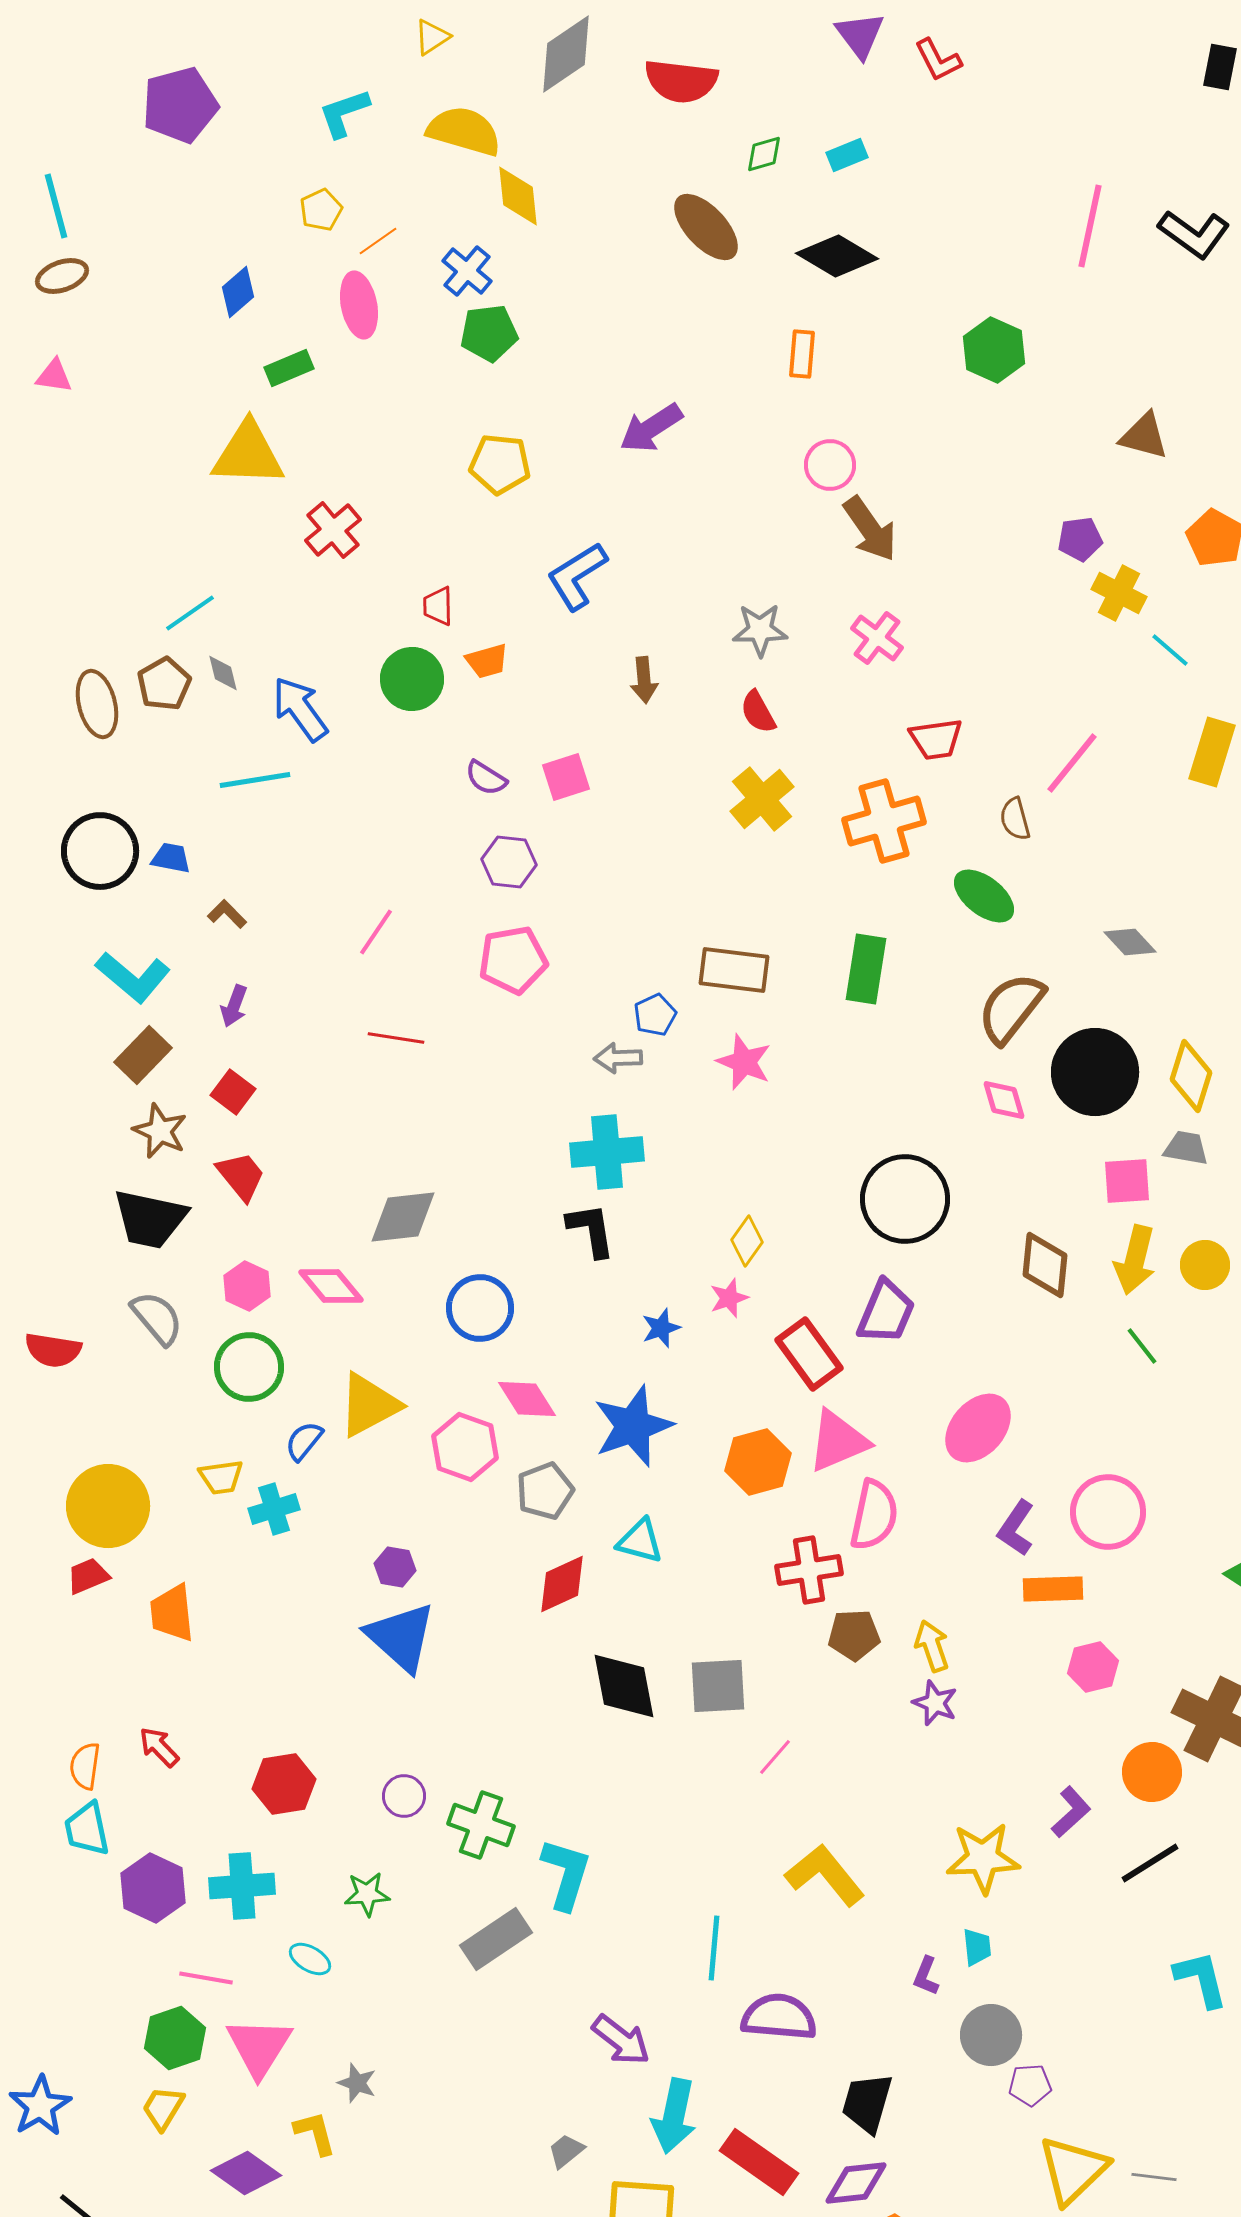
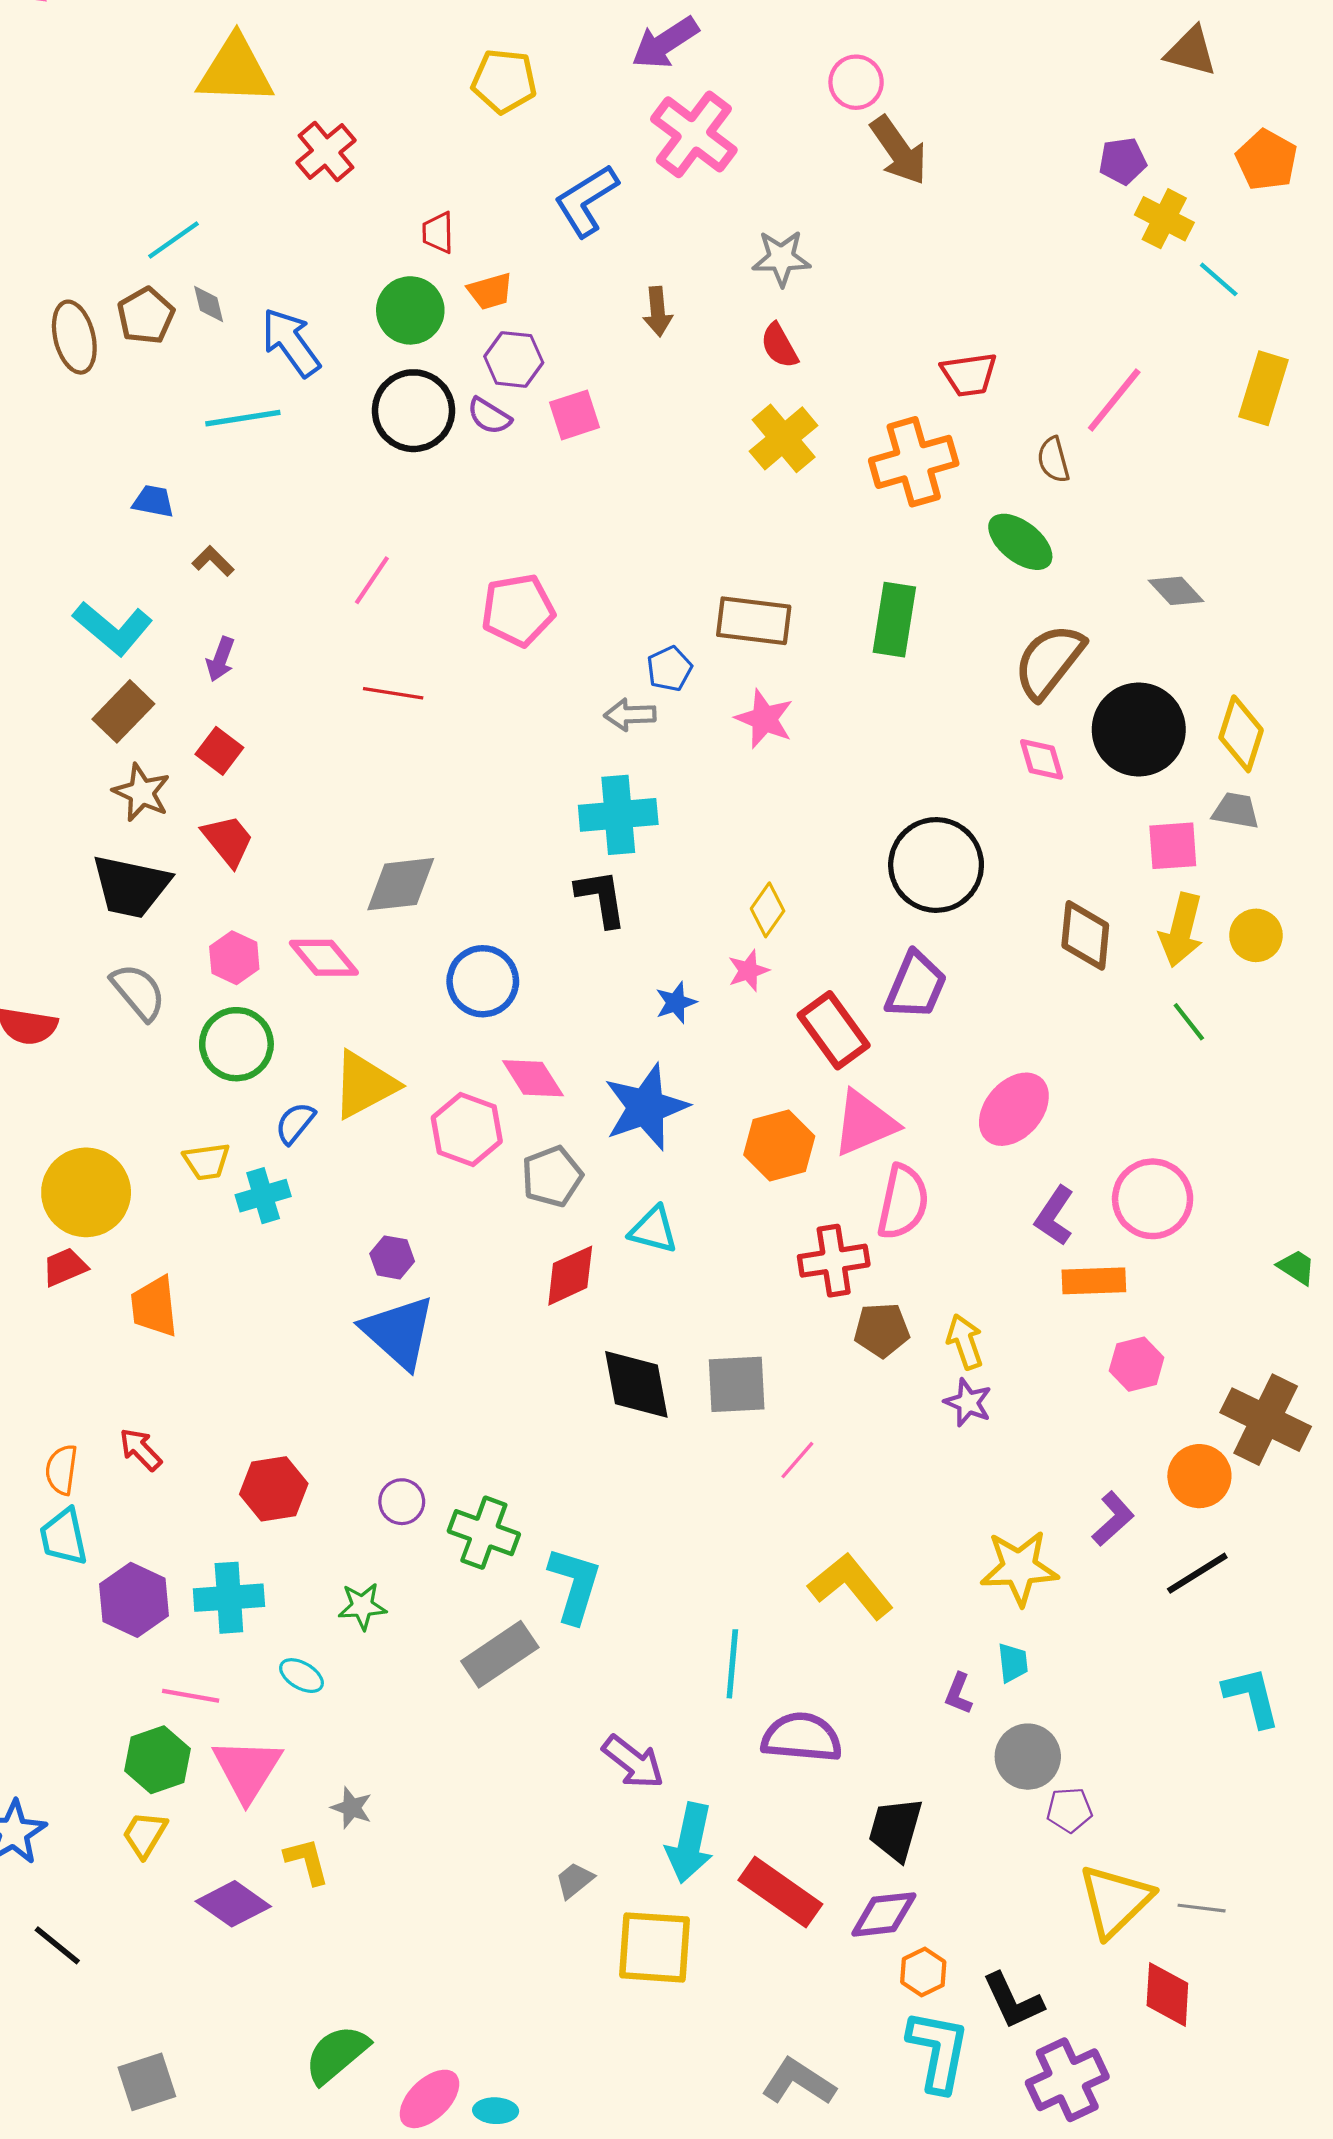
pink cross: (877, 638) -> (694, 134), moved, size x1.5
black circle: (100, 851) -> (413, 411), moved
purple hexagon: (509, 862) -> (514, 359), moved

